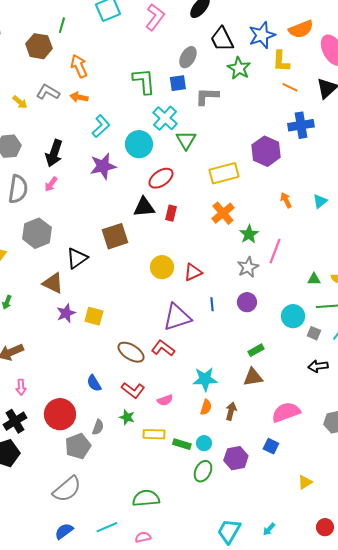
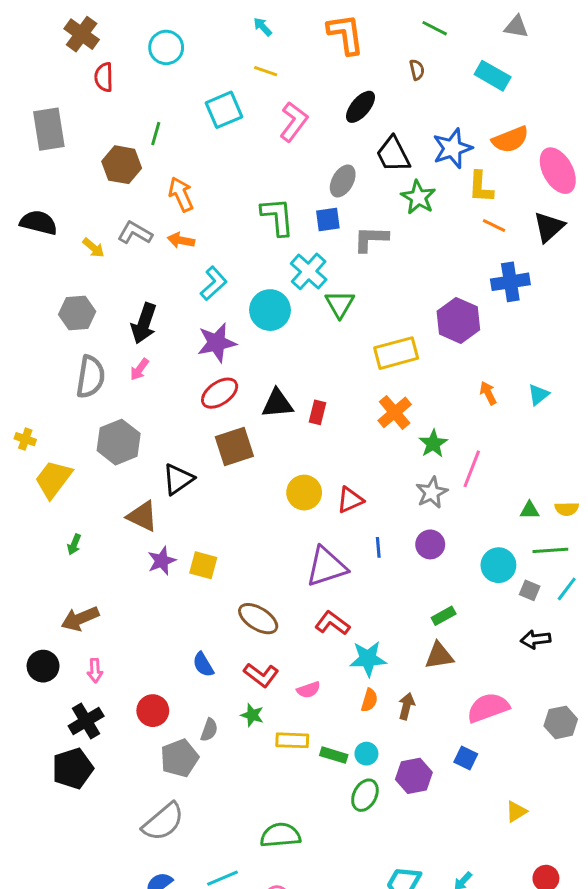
red ellipse: (161, 178) -> (220, 393), moved
red L-shape: (163, 348) -> (332, 623), moved
red circle: (60, 414) -> (153, 711), size x0.7

